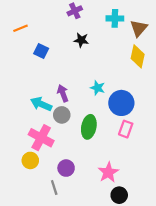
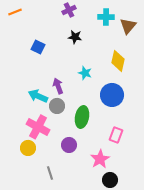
orange line: (21, 28) -> (15, 12), moved
yellow diamond: (138, 56) -> (118, 61), moved
cyan star: (98, 88) -> (85, 73), moved
pink rectangle: (126, 129) -> (116, 135), moved
purple circle: (66, 168) -> (69, 145), moved

